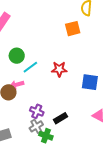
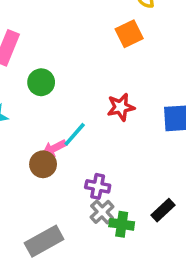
green circle: (17, 56) -> (41, 82), moved
cyan line: (30, 67) -> (75, 134), moved
black rectangle: (61, 118) -> (163, 210), moved

